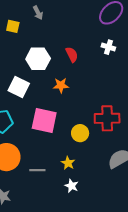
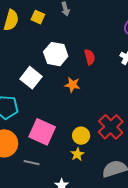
red cross: (107, 118) -> (111, 127), turned 35
pink square: (44, 120) -> (42, 132), moved
yellow star: (68, 163) -> (77, 154), moved

